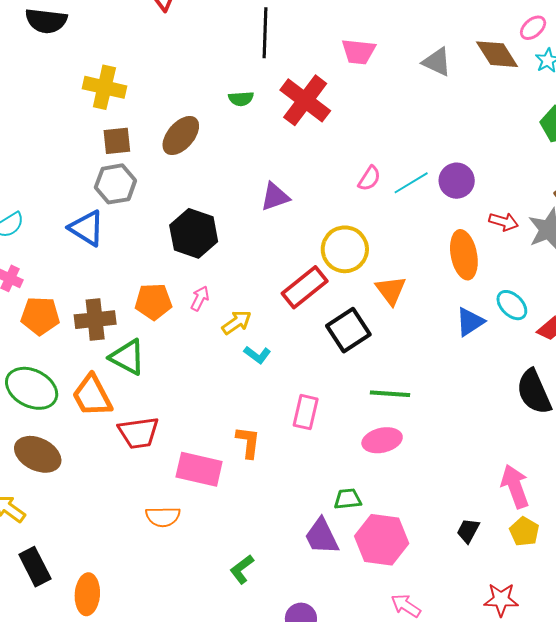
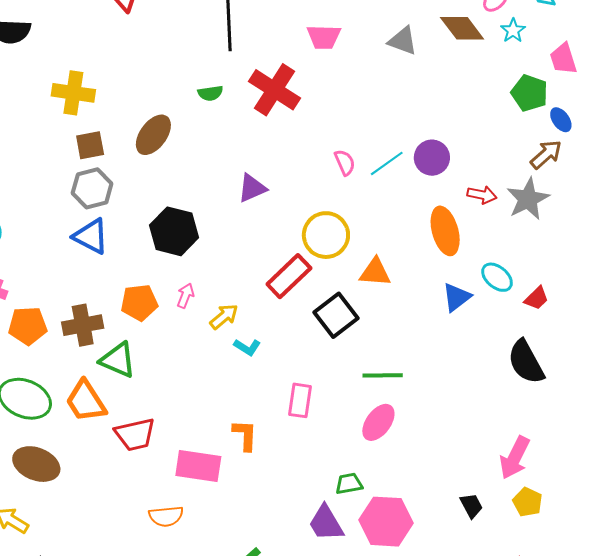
pink semicircle: (369, 178) -> (345, 162), turned -52
blue triangle: (87, 228) -> (91, 236), moved
orange triangle: (391, 290) -> (375, 272), turned -44
pink ellipse: (382, 440) -> (378, 422), turned -36
pink arrow: (515, 486) -> (515, 458), turned -129
black trapezoid: (468, 531) -> (471, 506), turned 128

